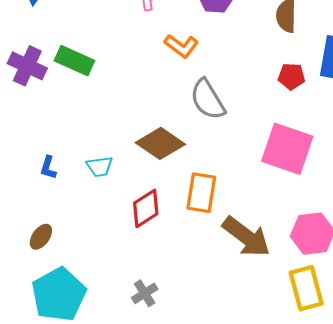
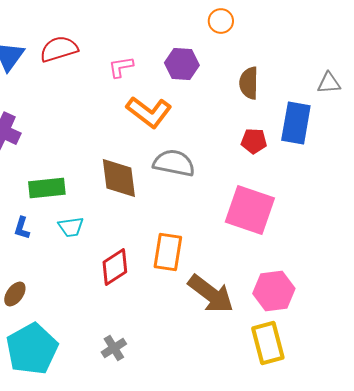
orange L-shape: (181, 46) -> (149, 112), size x1.4
green rectangle: (74, 61) -> (47, 188), moved, turned -30
gray semicircle: (208, 99) -> (174, 163), turned 132
brown diamond: (160, 143) -> (119, 178), moved, turned 48

